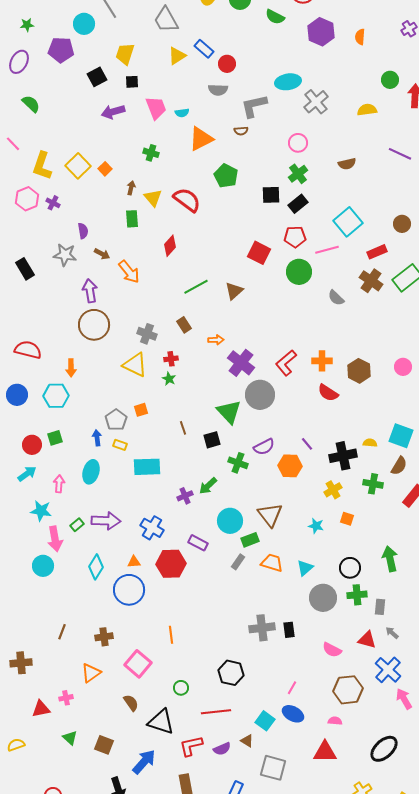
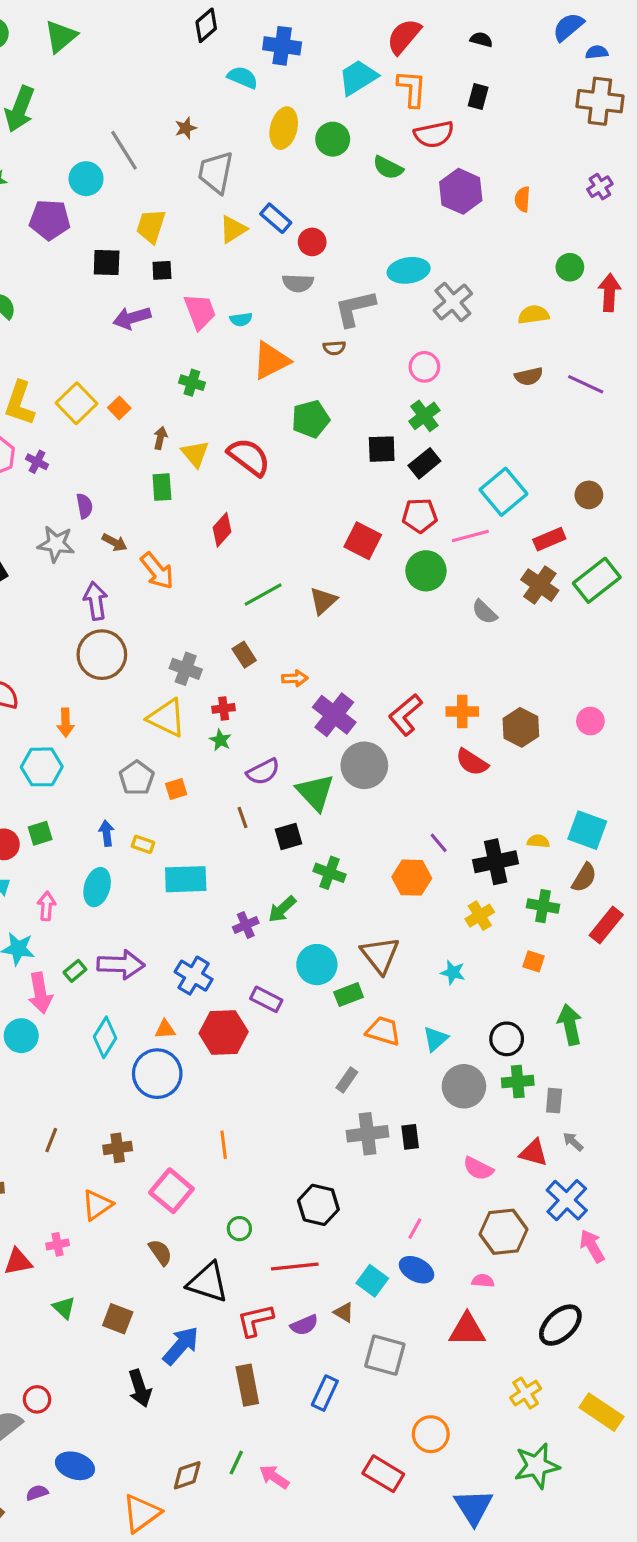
gray trapezoid: (166, 20) -> (216, 172), turned 40
black square: (97, 77) -> (107, 262), turned 30
brown semicircle: (347, 164) -> (529, 376), moved
green pentagon: (226, 176) -> (311, 419), turned 30
gray pentagon: (116, 420) -> (137, 778), moved
purple semicircle: (264, 447) -> (263, 772), moved
orange square: (347, 519) -> (534, 961), moved
gray rectangle: (238, 562) -> (347, 1080), moved

